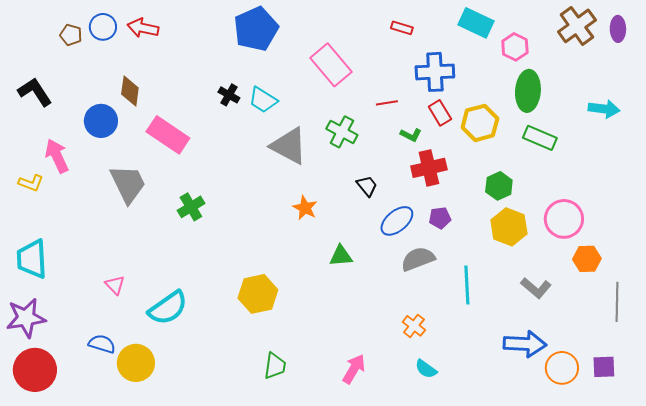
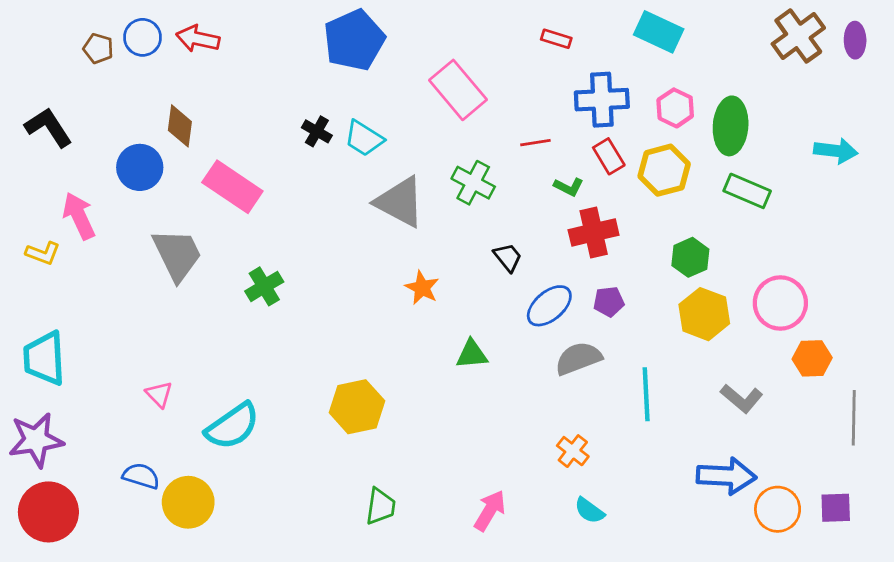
pink hexagon: (515, 47) -> (675, 108), moved

